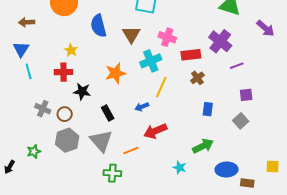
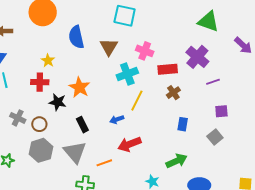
orange star: (115, 73) -> (80, 87), moved, turned -30

